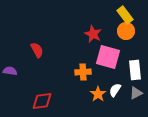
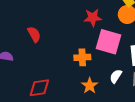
red star: (93, 34) -> (93, 18), turned -30
orange star: (98, 94) -> (90, 86), moved

